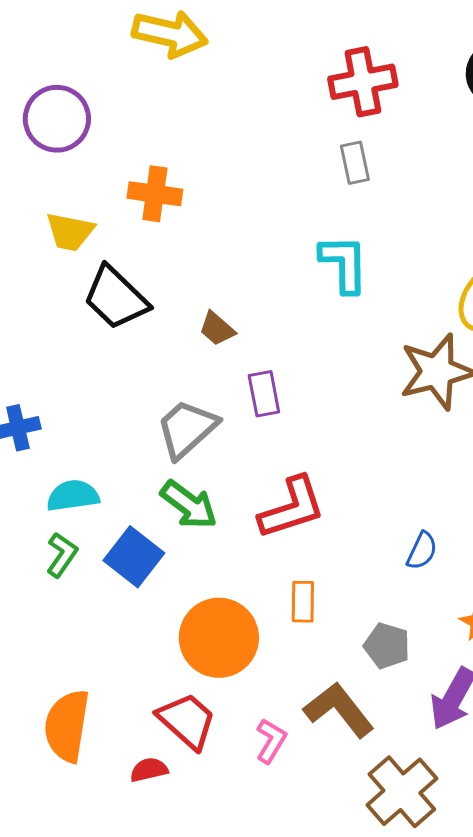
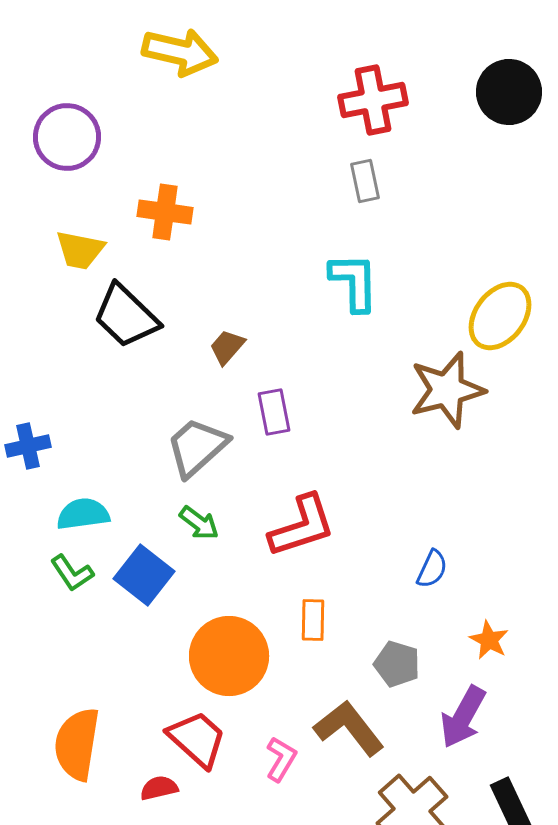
brown trapezoid: (217, 329) -> (227, 347), turned 90
green arrow: (189, 505) -> (199, 523), size x0.7
green L-shape: (62, 555) -> (72, 573), turned 111

